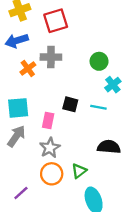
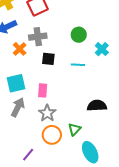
cyan cross: (113, 85) -> (102, 49), moved
black square: (70, 104) -> (48, 59), moved
cyan line: (98, 107) -> (78, 65), moved

